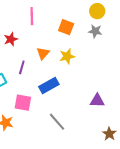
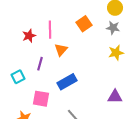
pink line: (32, 16) -> (50, 30), moved
orange square: (66, 27) -> (84, 24), turned 35
yellow star: (67, 56) -> (116, 53), moved

